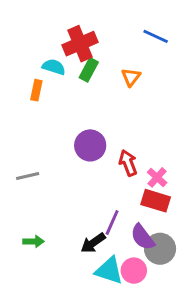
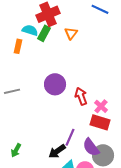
green rectangle: (89, 70) -> (44, 33), moved
orange triangle: (131, 77) -> (71, 33), moved
gray line: (28, 176) -> (12, 91), moved
green arrow: (33, 241) -> (16, 150), turned 120

